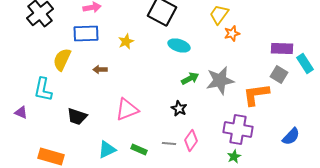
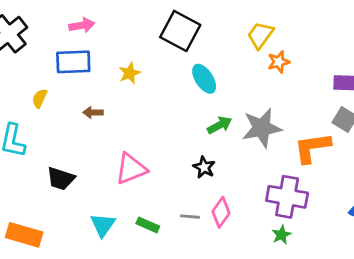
cyan ellipse: (179, 46) -> (204, 79), turned 40
yellow semicircle: (62, 60) -> (40, 98), size x0.6
cyan triangle: (107, 150) -> (103, 225), turned -30

